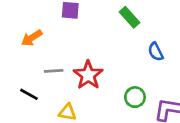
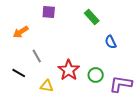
gray line: (54, 71) -> (37, 56), turned 64
red star: (88, 75) -> (69, 70), moved

